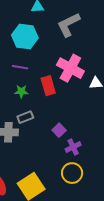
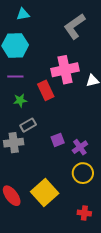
gray L-shape: (69, 25) -> (74, 26), moved
pink cross: (70, 68) -> (65, 70), turned -32
purple square: (59, 130) -> (58, 140), moved, turned 32

